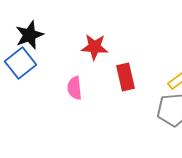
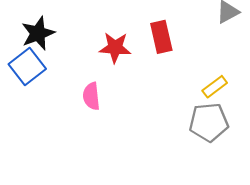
red rectangle: (126, 77) -> (161, 37), moved

